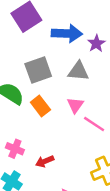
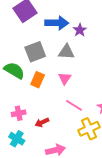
orange rectangle: (40, 106) -> (38, 80), turned 63
pink line: (94, 124) -> (74, 105), moved
pink cross: (15, 149) -> (19, 113), turned -32

